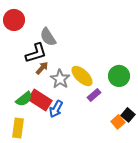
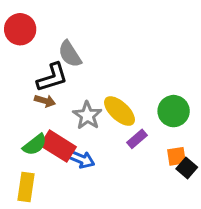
brown arrow: (42, 68) -> (45, 101), moved, turned 64
blue arrow: (56, 109) -> (82, 159), turned -96
orange square: (118, 122) -> (176, 156), moved, turned 32

